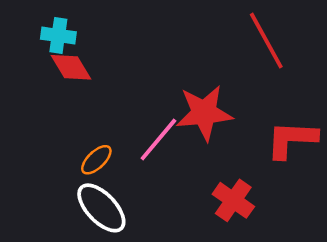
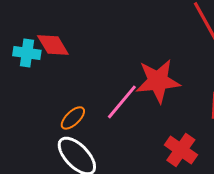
cyan cross: (58, 36) -> (27, 53), moved

